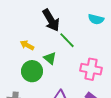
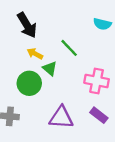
black arrow: (51, 20) -> (27, 25), moved
yellow arrow: (27, 45) -> (35, 54), moved

